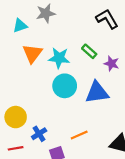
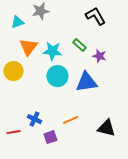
yellow circle: (16, 117) -> (13, 71), moved
blue cross: (39, 134) -> (34, 119), turned -32

